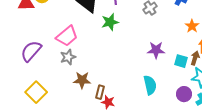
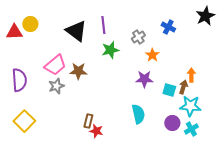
green star: (110, 22) -> (110, 50), moved
orange star: (192, 26) -> (152, 55), moved
purple semicircle: (31, 51) -> (19, 80), turned 135
brown star: (82, 80) -> (78, 71), moved

